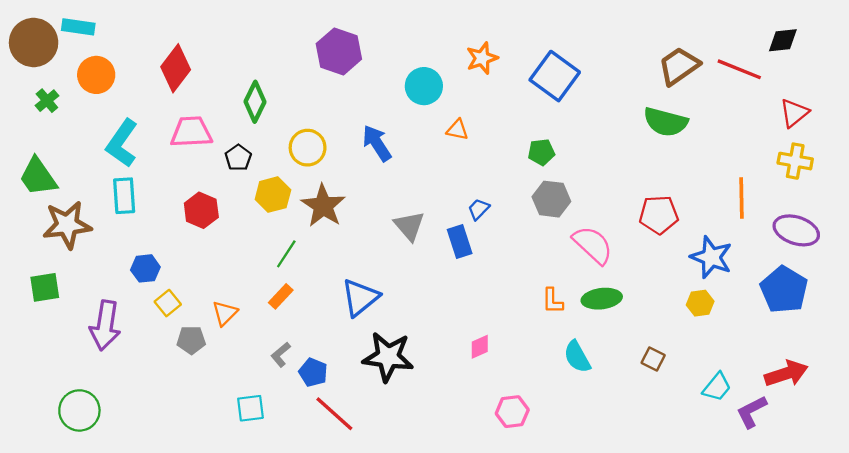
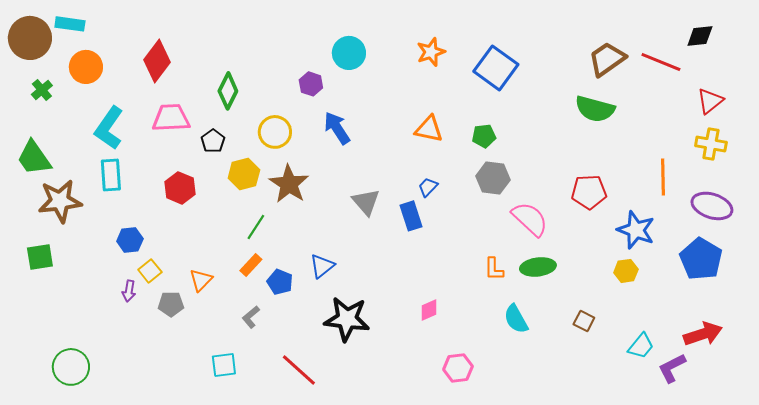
purple hexagon: (339, 51) -> (311, 84), moved, size x0.6
cyan circle: (424, 86) -> (349, 53), moved
orange triangle: (457, 130) -> (429, 129), moved, size x1.4
blue triangle: (360, 297) -> (322, 266), size x0.7
purple arrow: (105, 325) -> (129, 291), moved, size x0.5
blue pentagon: (313, 372) -> (280, 282), moved

